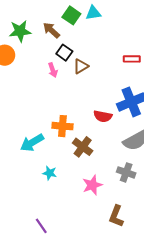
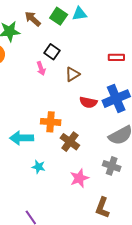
brown arrow: (51, 30) -> (33, 19), moved
brown triangle: (81, 66) -> (72, 74), moved
red semicircle: (103, 116) -> (88, 102), moved
cyan arrow: (32, 143) -> (22, 138), turned 30

